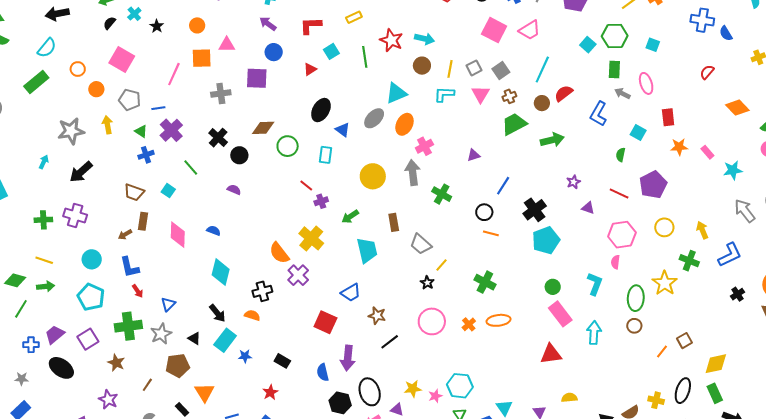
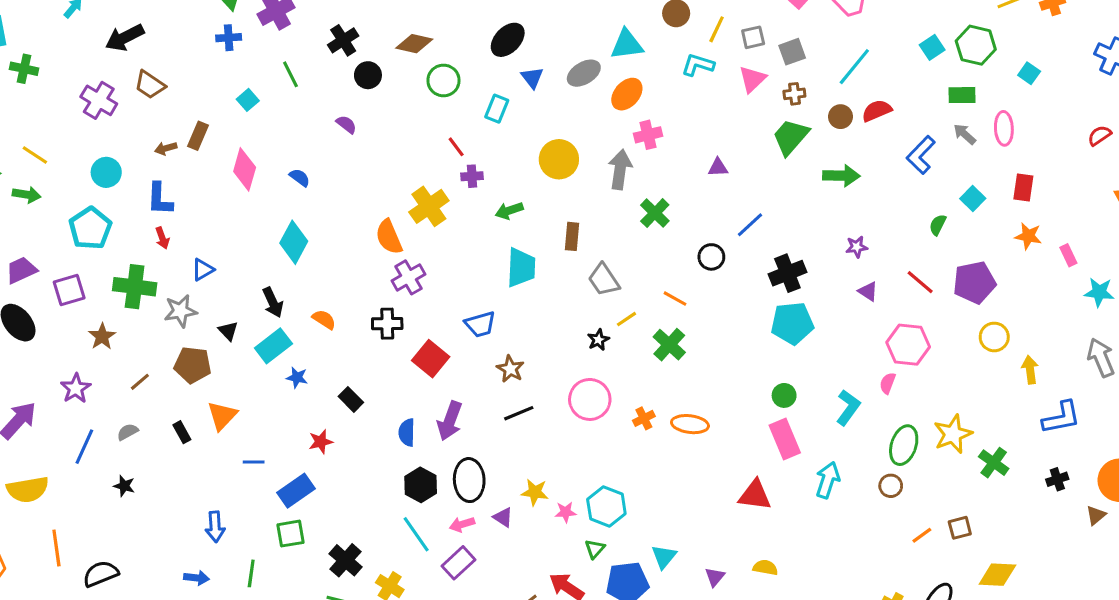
green rectangle: (614, 70) -> (962, 95), turned 72
green trapezoid: (514, 124) -> (791, 137), turned -36
brown trapezoid: (134, 192) -> (150, 85), moved
green cross: (43, 220) -> (24, 69), moved
yellow circle: (664, 227) -> (994, 337), moved
orange line: (491, 233) -> (675, 299), moved
yellow cross: (311, 238) -> (429, 206), moved
green cross: (689, 261) -> (994, 463), moved
green cross: (485, 282) -> (669, 345), moved
black cross: (262, 291) -> (387, 324), moved

